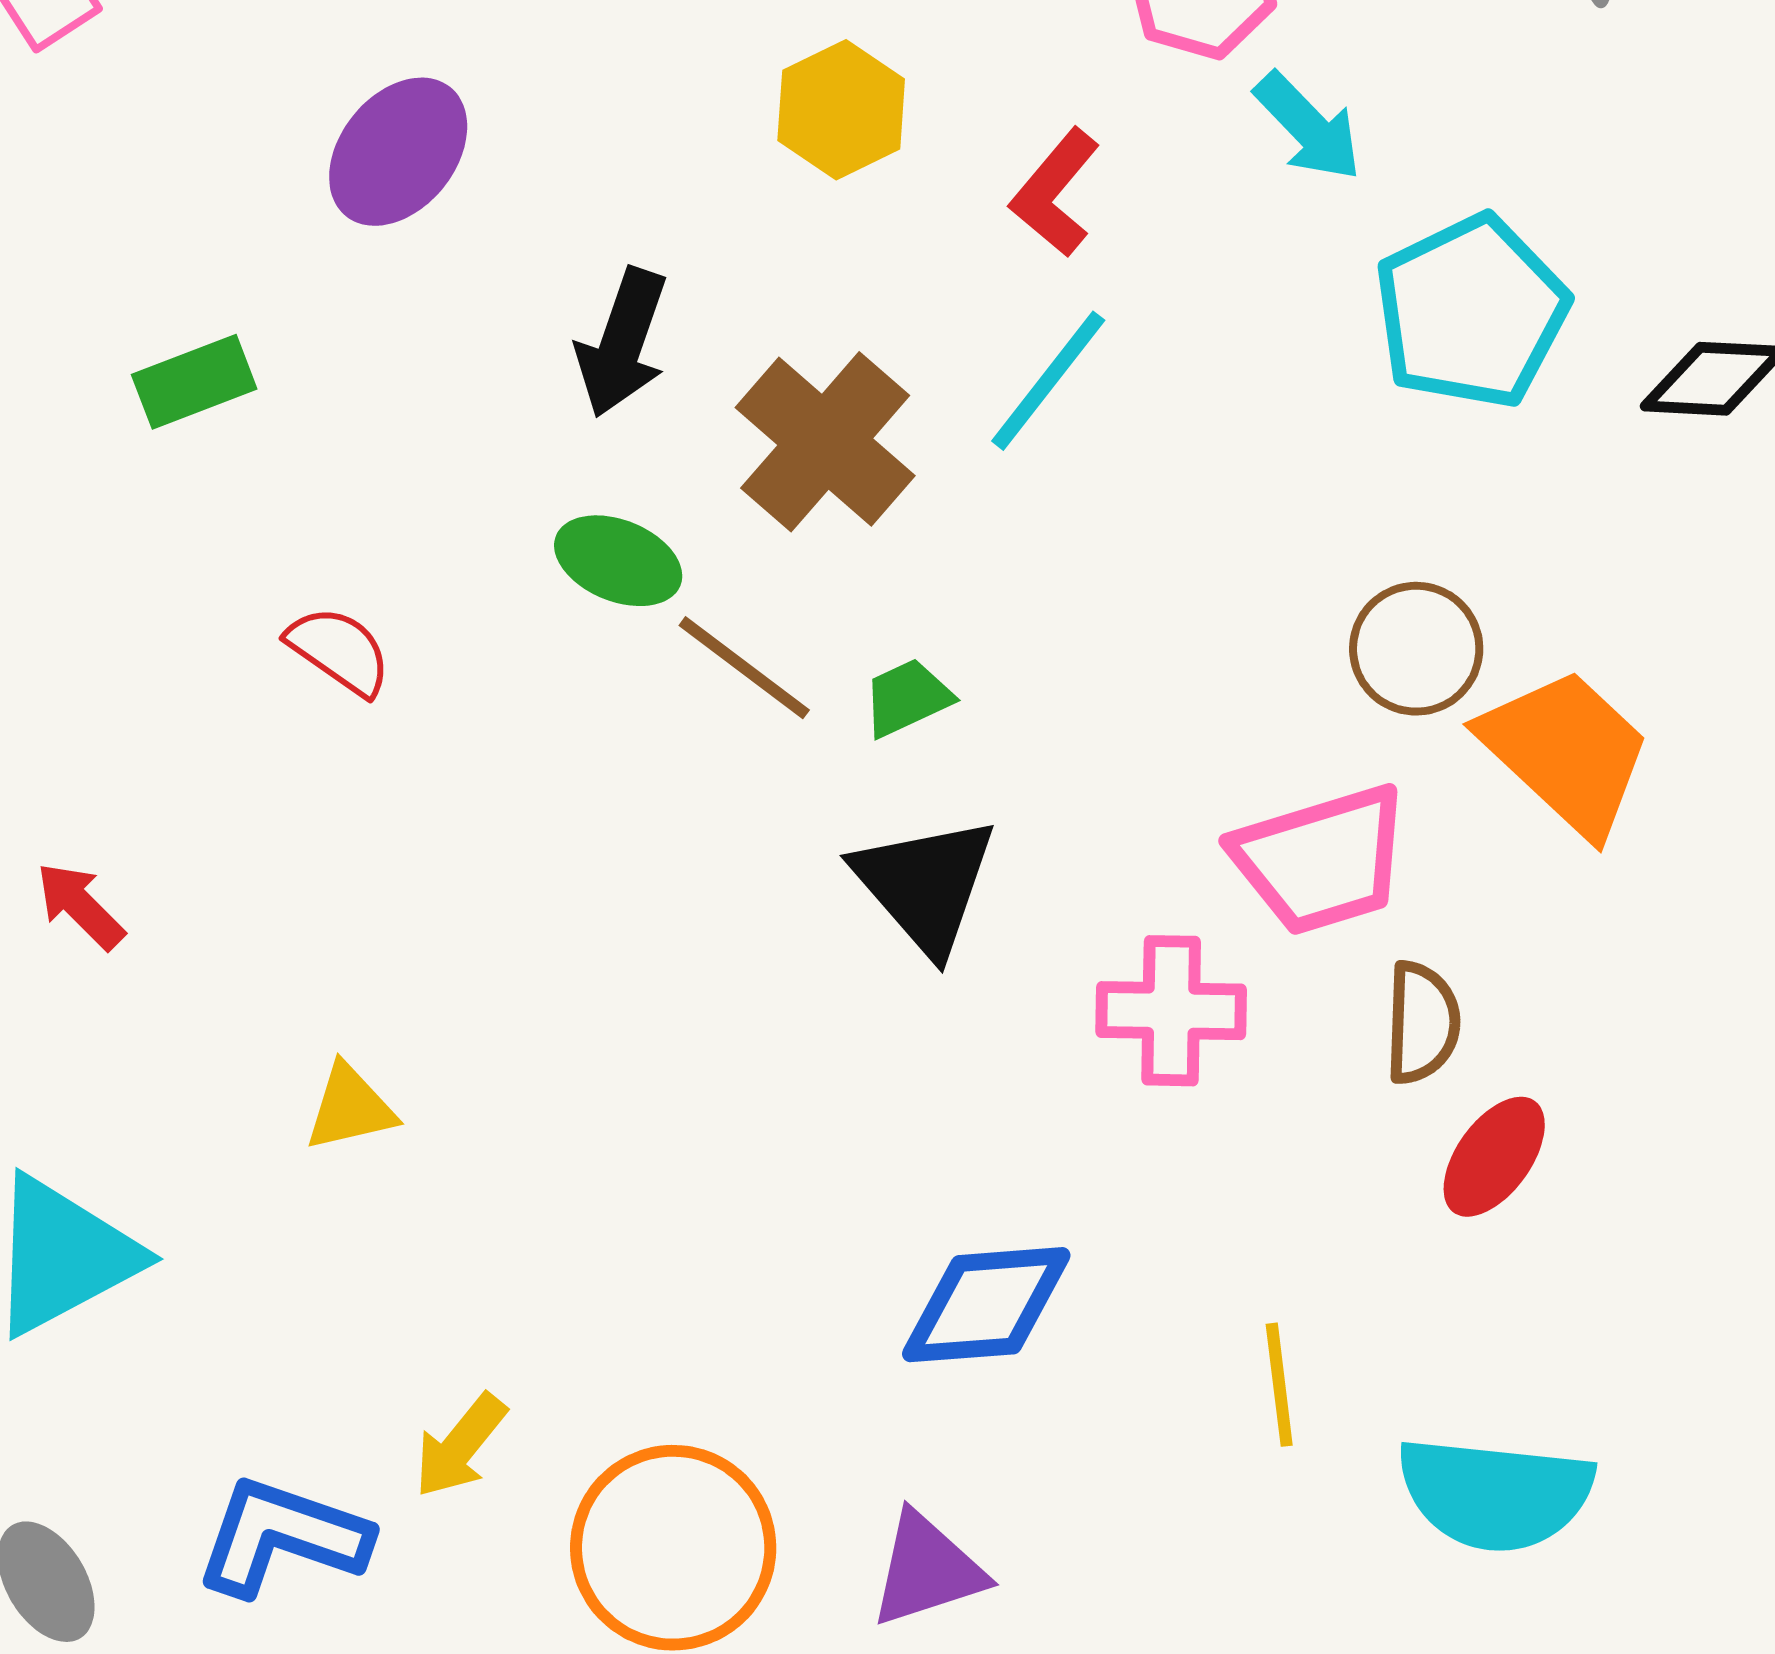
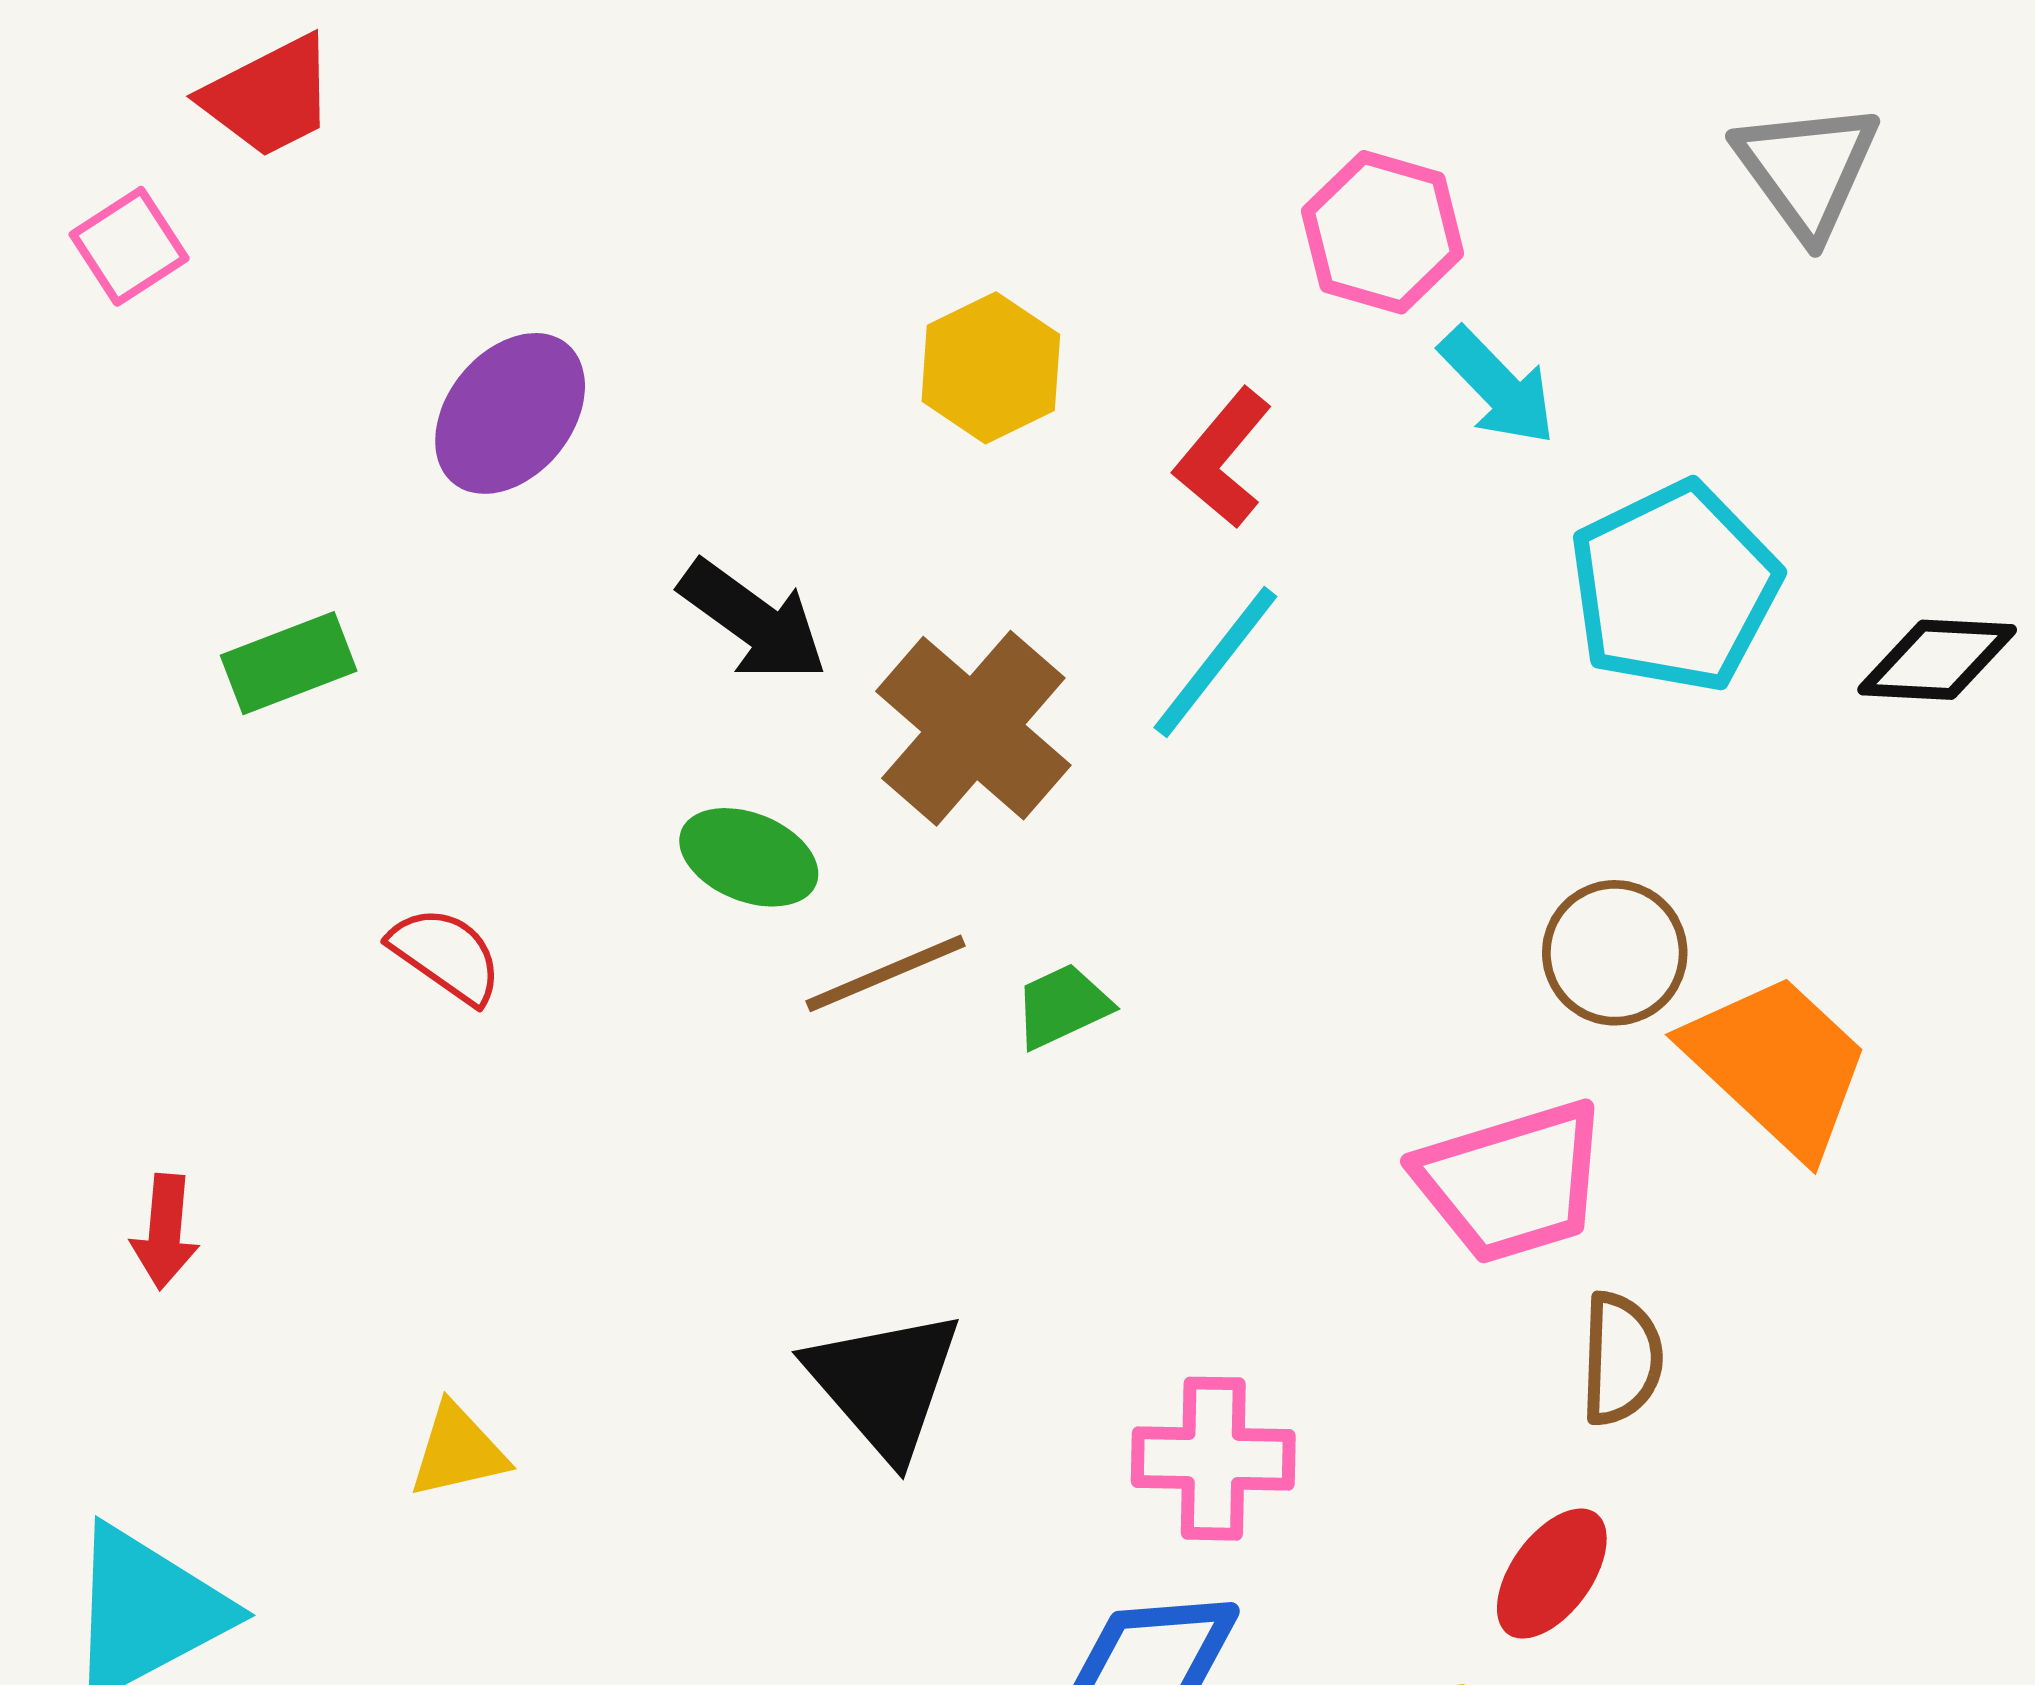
black arrow: (622, 343) -> (753, 621), turned -73
brown line: (744, 668) -> (886, 973), turned -60
black triangle: (925, 885) -> (884, 1384), moved
red arrow: (80, 906) -> (165, 1232), turned -130
pink cross: (1171, 1011) -> (1213, 1459), moved
red ellipse: (1494, 1157) -> (1552, 1574), moved

